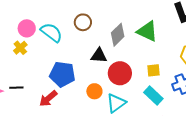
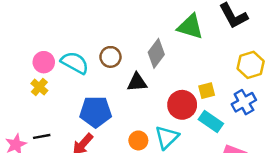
brown circle: (83, 22) -> (110, 57), moved
green triangle: (147, 31) -> (190, 27), moved
red circle: (120, 73) -> (182, 105), moved
orange circle: (94, 91) -> (138, 140), moved

